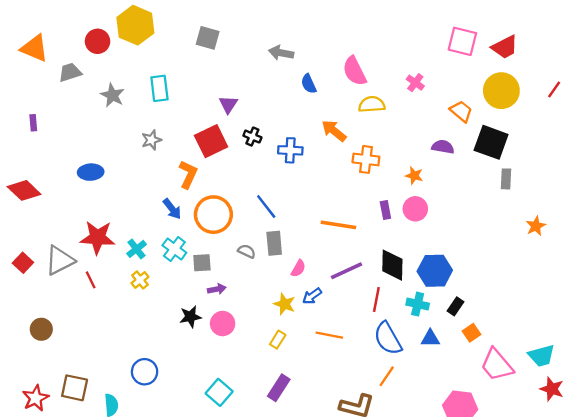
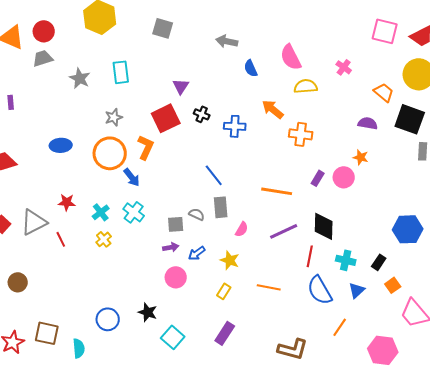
red circle: (98, 41) -> (44, 31), moved
orange star: (414, 176) -> (361, 157), moved
purple rectangle: (385, 210) -> (318, 178), turned 42
orange circle: (213, 215) -> (110, 153), moved
red star: (98, 237) -> (67, 202), size x0.6
gray square: (202, 263) -> (176, 224), moved
blue hexagon: (435, 271) -> (408, 229), moved
blue arrow: (312, 296) -> (197, 253), moved
black star: (190, 317) -> (148, 312), moved, turned 30
blue triangle: (430, 338) -> (357, 290), turned -42
orange line: (387, 376) -> (340, 327), moved

